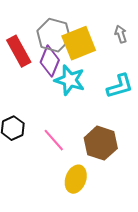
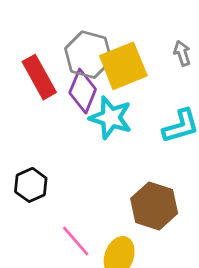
pink line: (54, 140) -> (76, 241), moved

